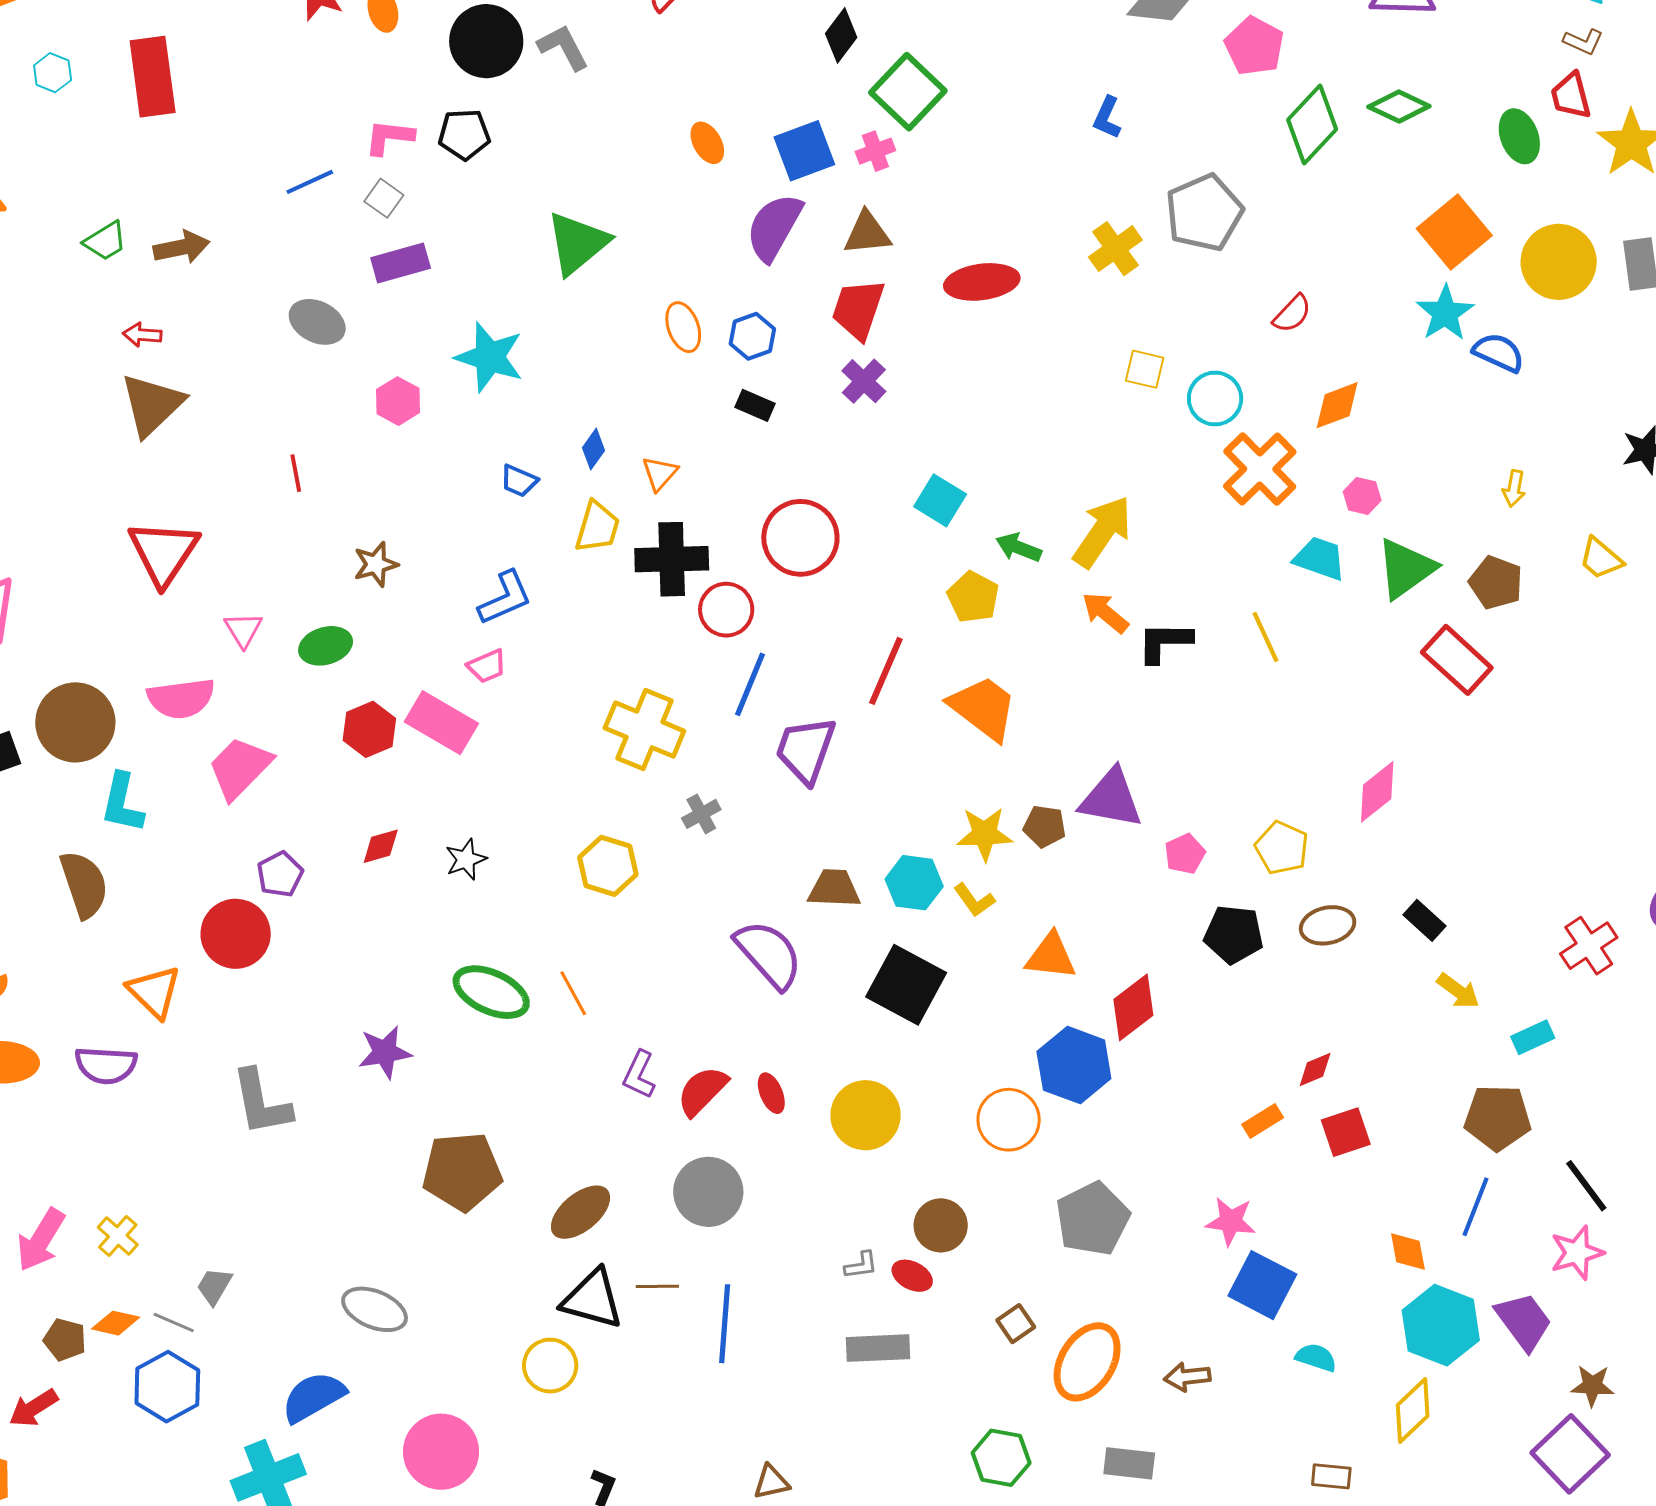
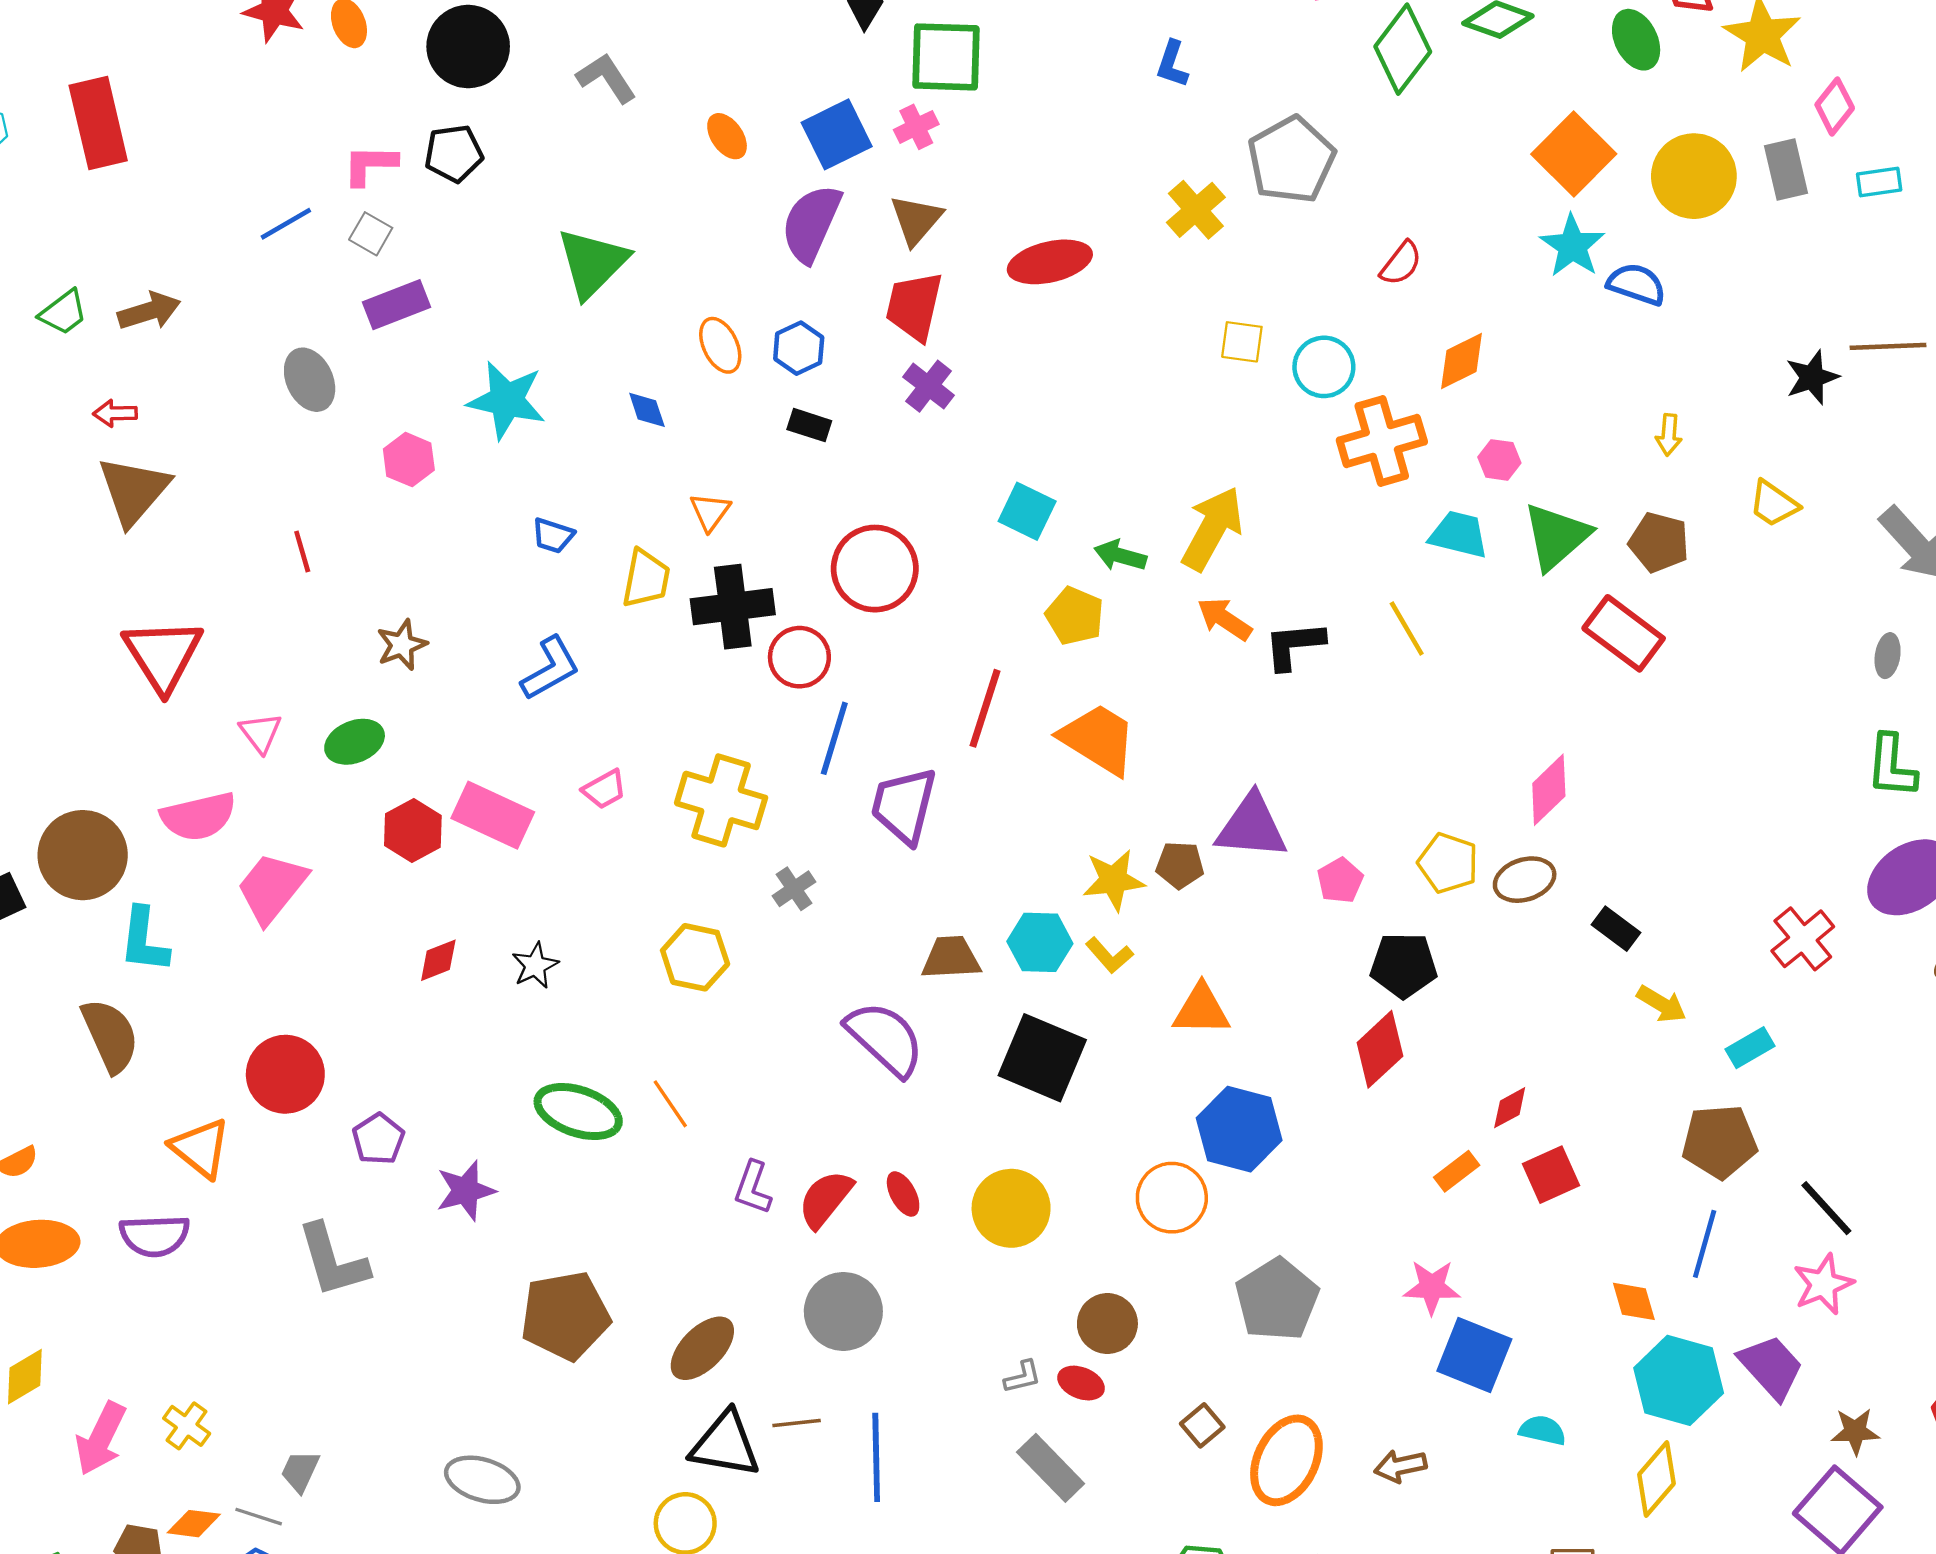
gray L-shape: (563, 47) -> (606, 78), moved
green square: (908, 92) -> (946, 57), turned -36
brown triangle: (867, 233) -> (916, 220), turned -38
gray ellipse: (317, 322) -> (310, 380), turned 44
blue diamond: (594, 449) -> (647, 410), moved, turned -48
orange cross: (1260, 469) -> (1382, 441), turned 34
pink trapezoid: (487, 666) -> (604, 789), moved
purple pentagon: (280, 874) -> (378, 1139), moved
brown ellipse: (1328, 925) -> (1525, 880), moved
red diamond: (1133, 1007) -> (1380, 1049), moved
gray rectangle: (878, 1348) -> (1051, 1468), turned 54

